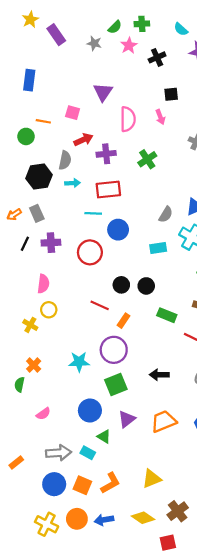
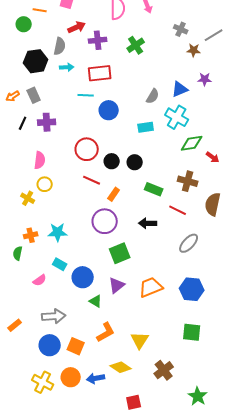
red circle: (90, 252) -> (87, 149), moved
cyan star: (79, 362) -> (58, 232), moved
orange cross: (34, 365) -> (31, 235), turned 32
black arrow: (159, 375) -> (148, 223), moved
green square: (116, 385) -> (120, 253), moved
cyan rectangle: (88, 453) -> (60, 264), moved
yellow triangle: (152, 479) -> (140, 340), turned -36
orange L-shape: (110, 483) -> (106, 332), moved
yellow diamond: (143, 518) -> (121, 367), moved
red square: (168, 543) -> (134, 402), moved

